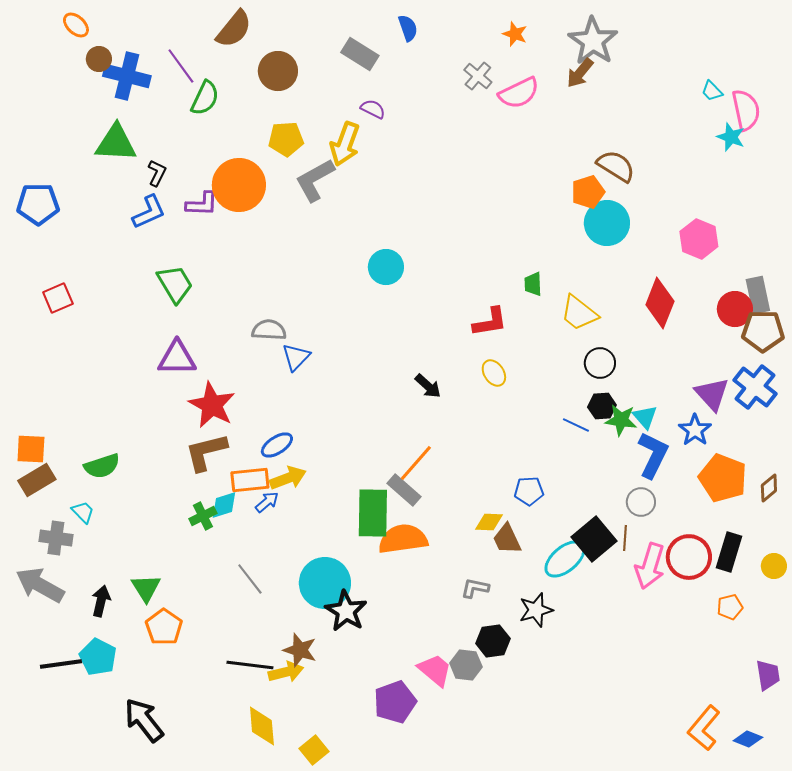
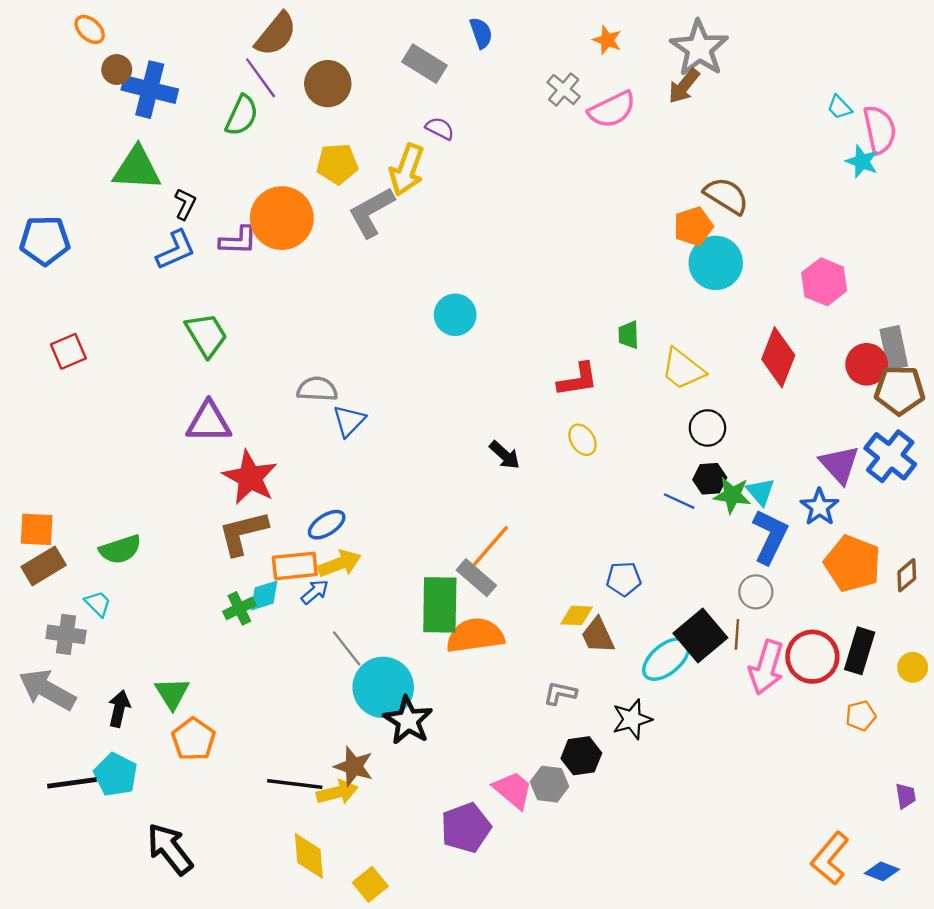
purple line: (181, 66) -> (261, 78), moved
gray line: (250, 579) -> (347, 648), moved
purple trapezoid: (768, 675) -> (906, 796), size x0.7

